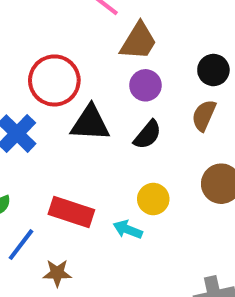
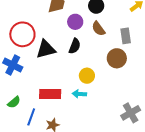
purple circle: (145, 85) -> (75, 22), moved
brown semicircle: (204, 115) -> (98, 29), turned -42

